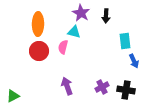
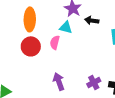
black arrow: (106, 16) -> (92, 20), moved, turned 96

